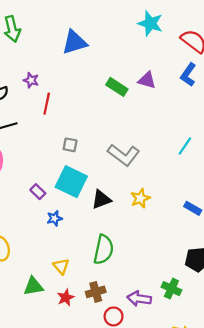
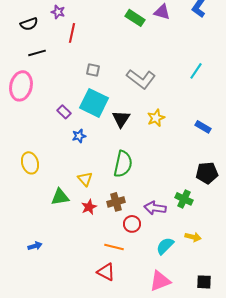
black triangle: (101, 199) -> (121, 119), turned -36

